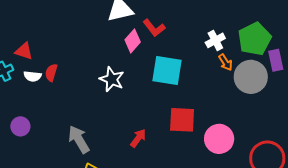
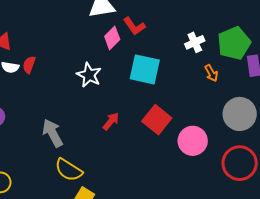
orange arrow: (225, 62) -> (211, 73), moved
gray circle: (251, 77) -> (240, 114), moved
red square: (182, 120) -> (157, 120), turned 32
red arrow: (138, 138) -> (111, 121), moved

